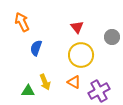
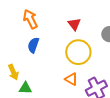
orange arrow: (22, 22) -> (30, 19), moved
yellow arrow: (45, 82) -> (13, 72), moved

